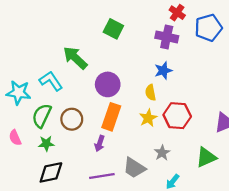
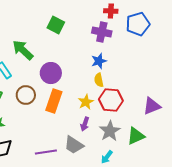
red cross: (177, 13) -> (111, 11), turned -32
yellow semicircle: (151, 93) -> (99, 80), moved
brown circle: (72, 119) -> (26, 95), moved
purple arrow: (100, 143) -> (85, 124), moved
gray star: (162, 153) -> (110, 131), moved, size x1.5

